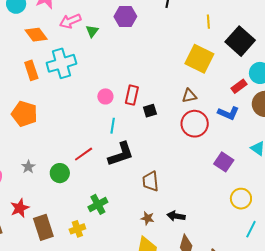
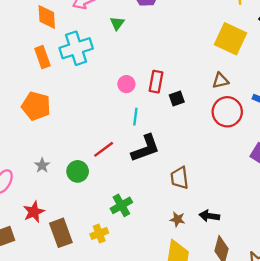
green triangle: (92, 31) -> (117, 23), moved
orange diamond: (36, 35) -> (47, 17), turned 35

